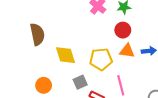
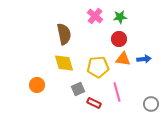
brown semicircle: (37, 34) -> (64, 34), moved
orange circle: (44, 85) -> (37, 85), moved

